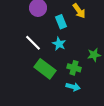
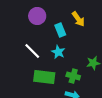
green rectangle: (45, 69) -> (44, 77), turned -30

